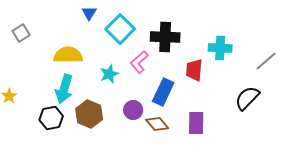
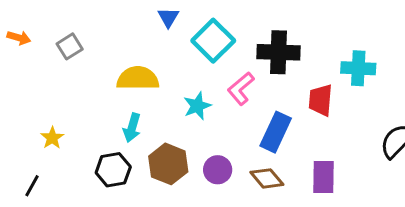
cyan arrow: (64, 89) -> (132, 128), size x0.7
purple circle: (133, 110) -> (218, 170), moved

